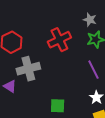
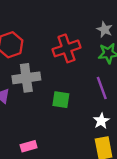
green square: (58, 106) -> (61, 100), moved

